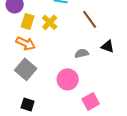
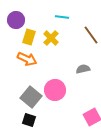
gray square: (26, 69) -> (31, 97), moved
pink circle: (68, 79) -> (55, 90), moved

